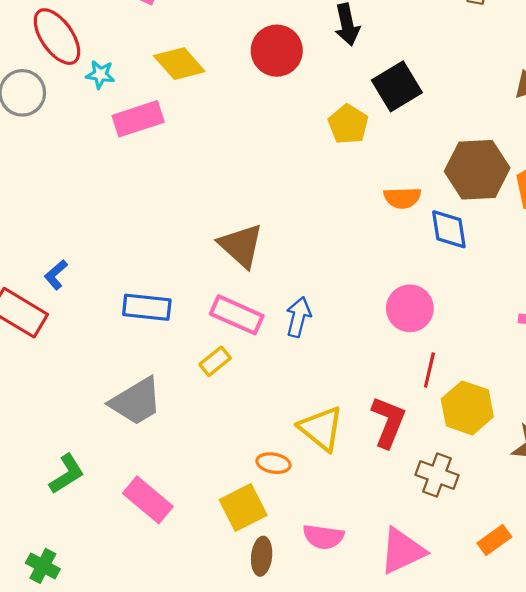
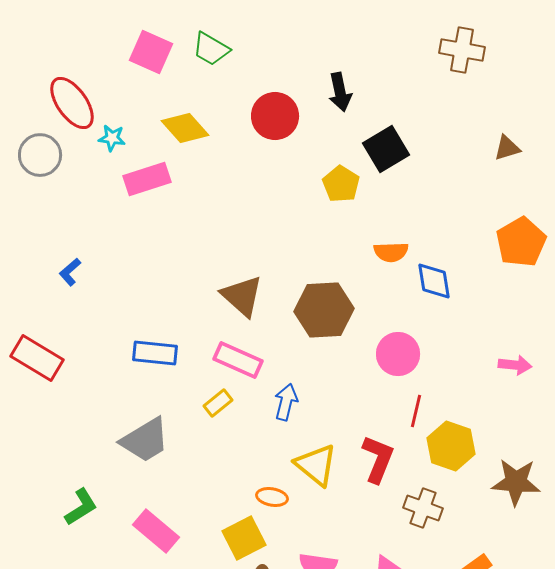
brown hexagon: (477, 170) -> (324, 310), moved
blue L-shape: (56, 275) -> (70, 272), moved
blue arrow: (298, 317) -> (286, 402), moved

